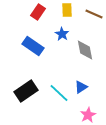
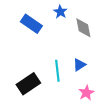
black rectangle: (26, 91) -> (28, 84), moved
cyan line: (59, 93) -> (57, 71), turned 40

